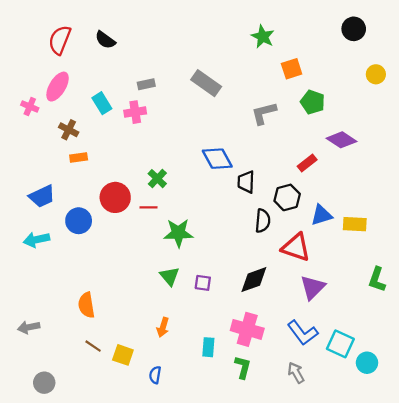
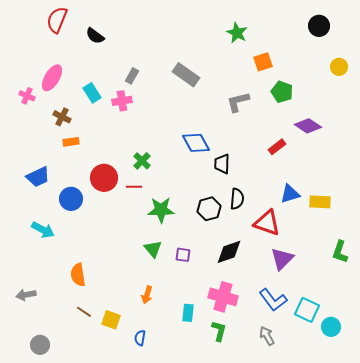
red semicircle: (60, 40) -> (57, 20), moved
gray rectangle: (146, 84) -> (132, 76), turned -49
black hexagon: (287, 197) -> (209, 209), moved
cyan arrow: (36, 240) -> (43, 230), moved, turned -140

